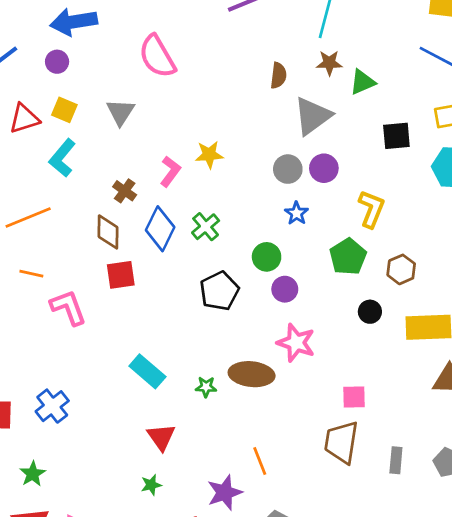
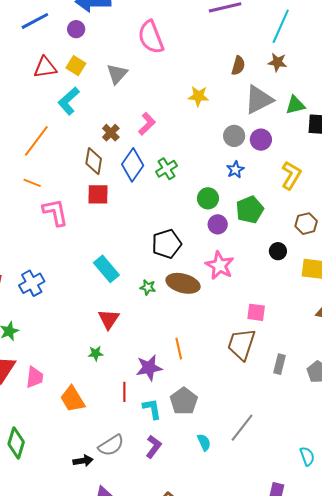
green triangle: (362, 82) -> (295, 105), moved
yellow star: (209, 155) -> (198, 96), moved
orange line: (28, 218) -> (36, 141), turned -40
green pentagon: (348, 257) -> (250, 210), moved
black pentagon: (219, 291) -> (167, 244), moved

